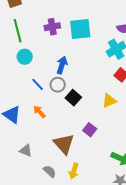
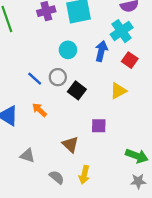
cyan circle: (25, 57) -> (68, 50), moved
blue arrow: (62, 65) -> (101, 51), moved
purple square: (90, 130) -> (99, 126), turned -32
brown triangle: (64, 144) -> (70, 144), size x0.7

